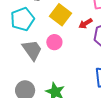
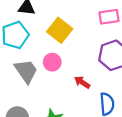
red arrow: (85, 23) -> (82, 82), moved, turned 64

